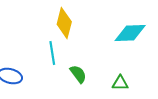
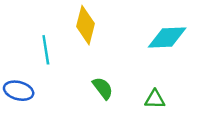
cyan line: (52, 53) -> (46, 50), moved

